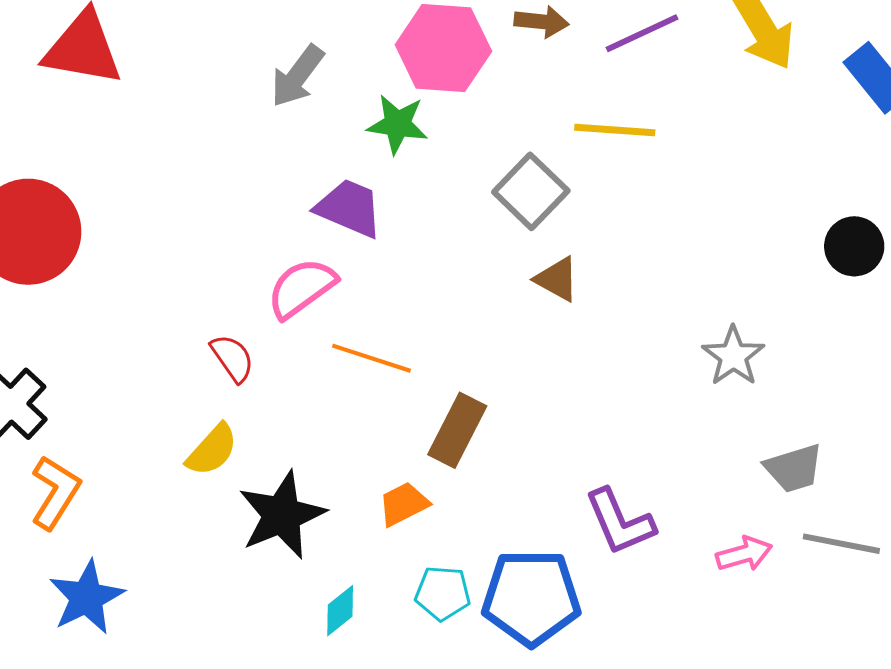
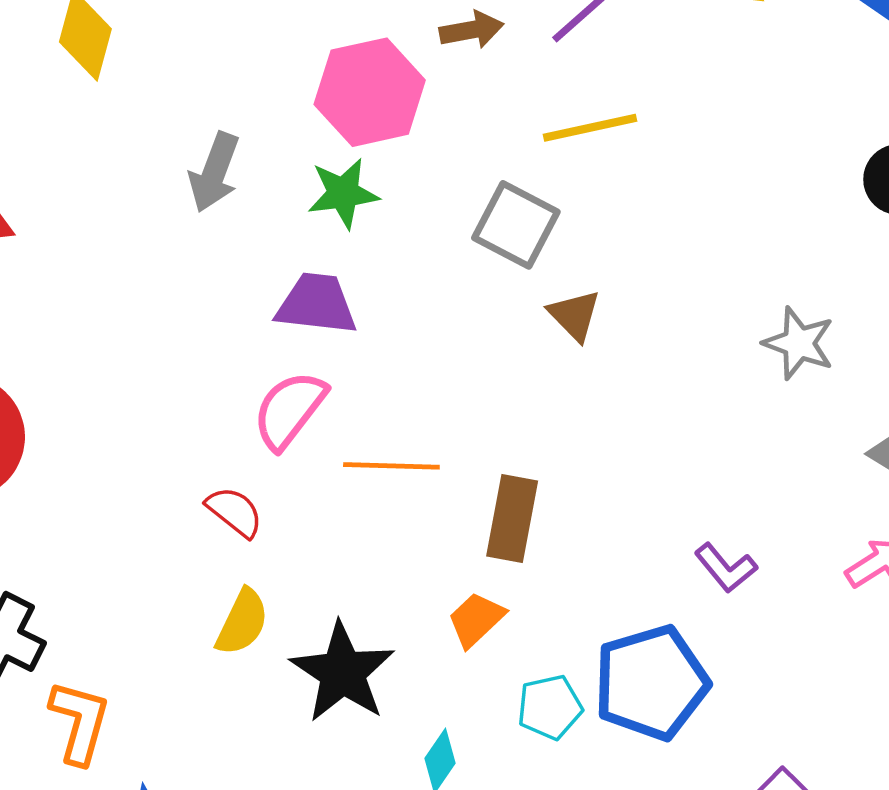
brown triangle: (557, 279) -> (574, 315), turned 33
purple L-shape: (620, 522) -> (726, 568), size x0.7

